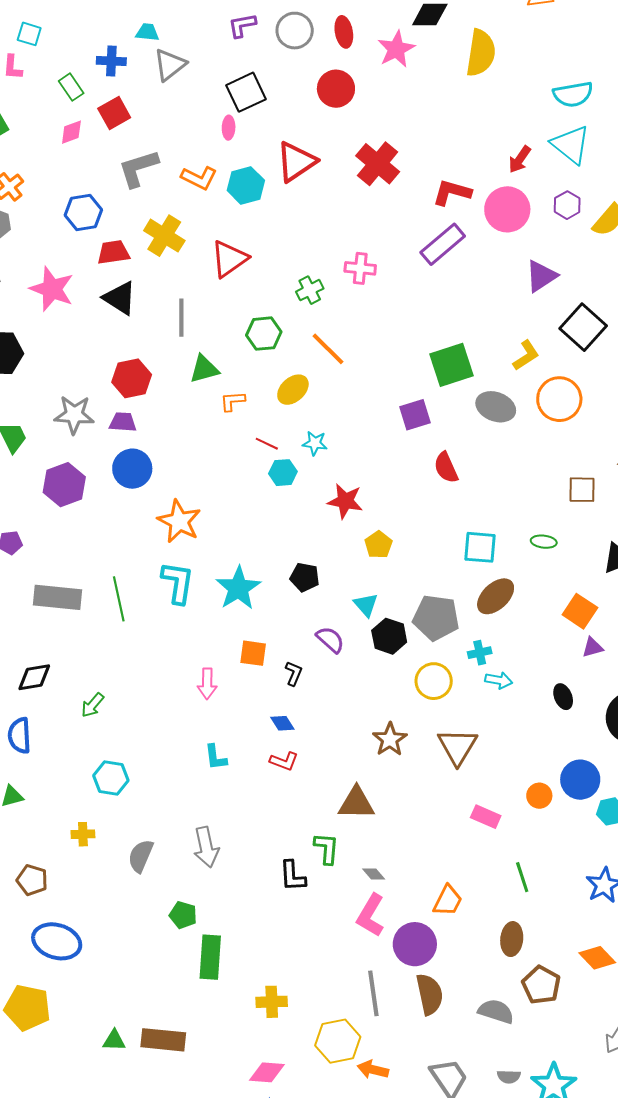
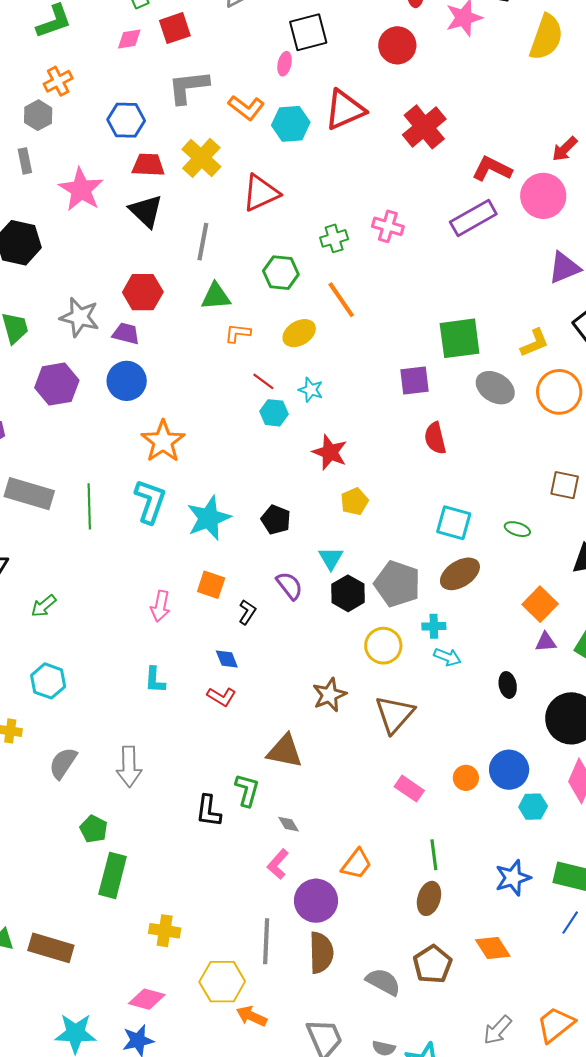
pink L-shape: (371, 915) -> (278, 864), size x0.7
brown ellipse: (512, 939) -> (429, 898), moved

